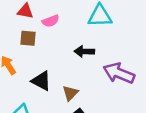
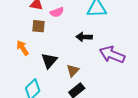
black triangle: (41, 81) -> (49, 61), turned 42

